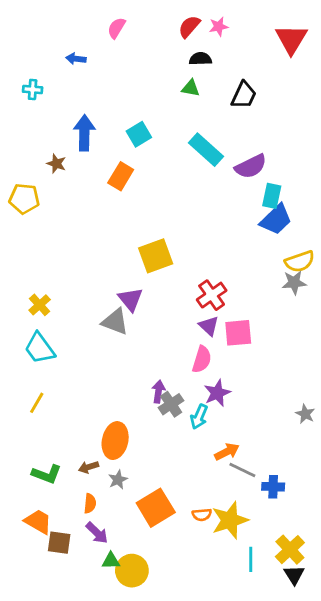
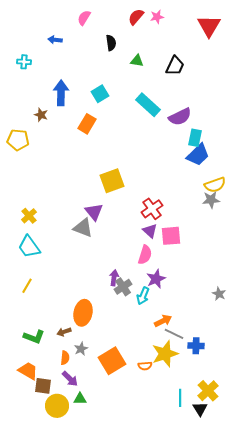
black semicircle: (200, 59) -> (111, 43), moved, turned 84
gray star: (118, 480) -> (81, 349), moved
yellow star: (230, 520) -> (165, 354), moved
yellow circle: (132, 571) -> (57, 406), moved
black triangle: (294, 575) -> (200, 409), moved

